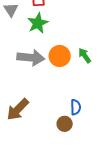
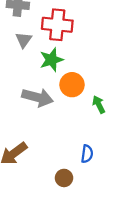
orange circle: (60, 56) -> (72, 85), moved
blue semicircle: (76, 107) -> (87, 154), moved

